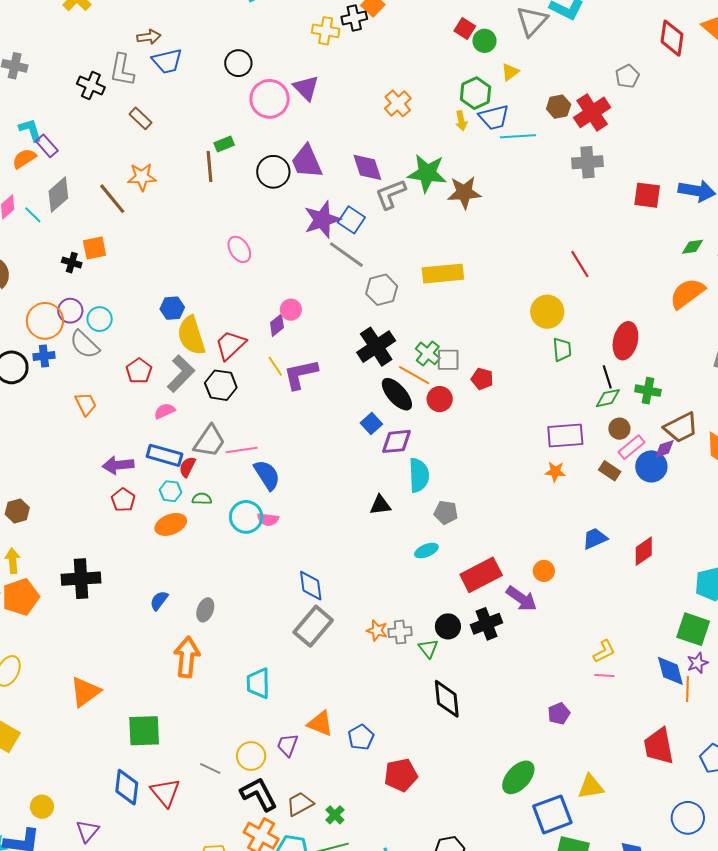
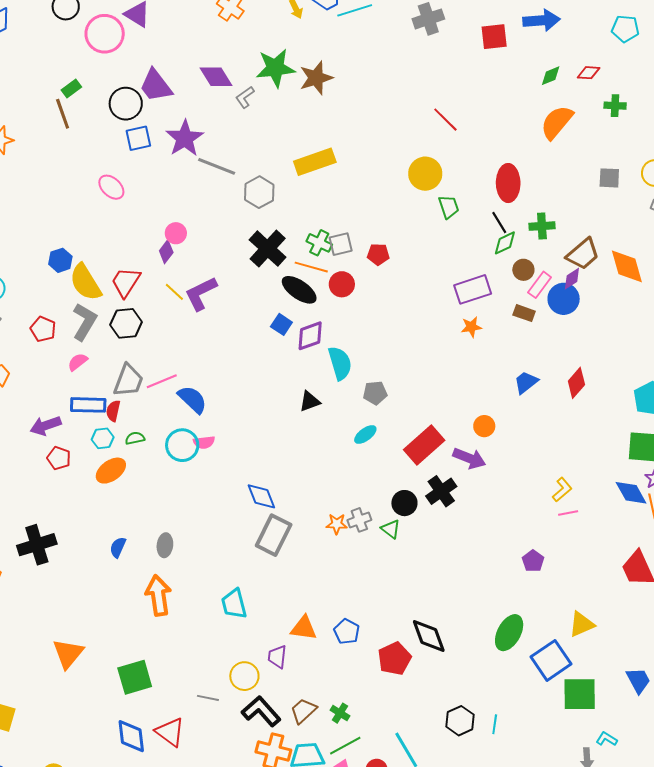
gray L-shape: (391, 194) -> (245, 97), size x0.7
blue square: (351, 220) -> (138, 138), moved, turned -32
black diamond: (447, 699) -> (429, 636), moved

